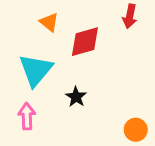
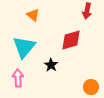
red diamond: (85, 42) -> (71, 40), moved

